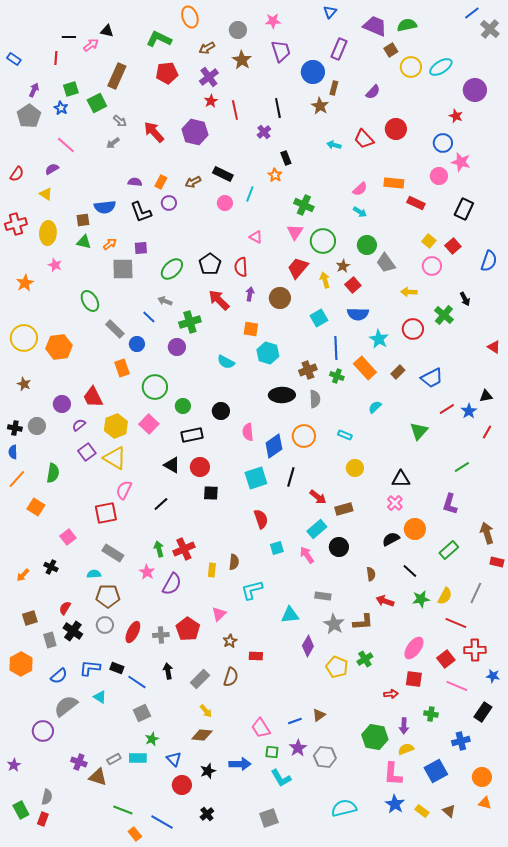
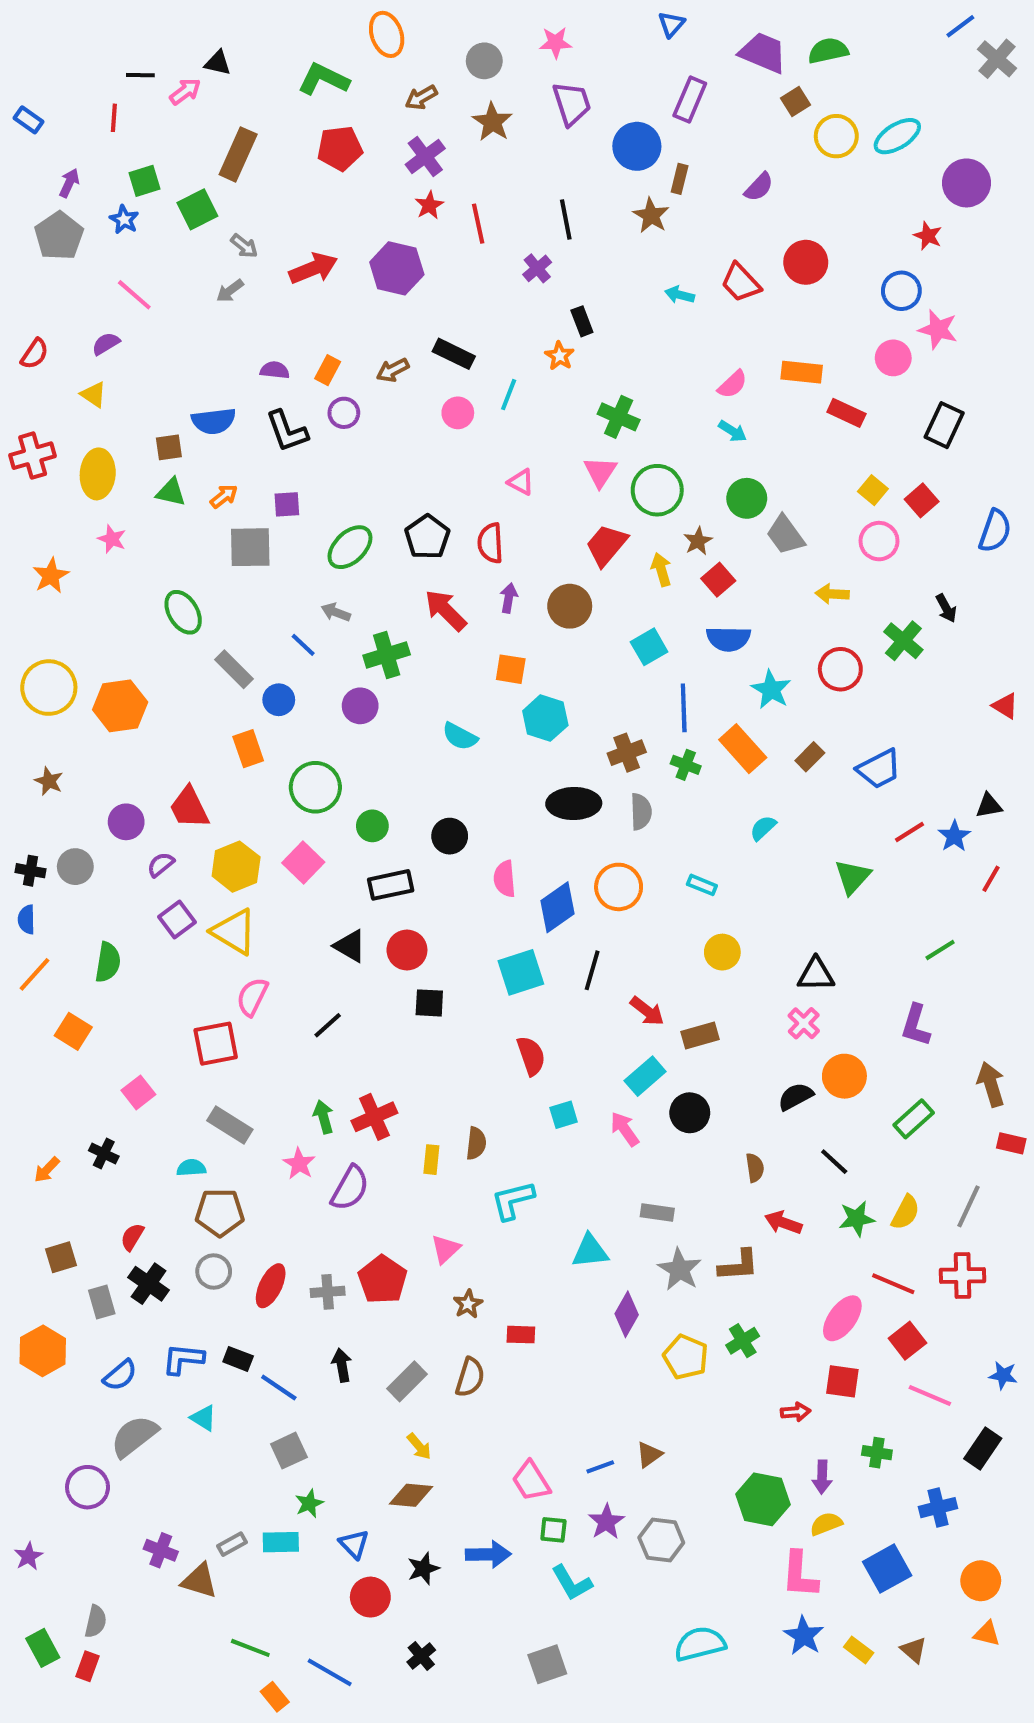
red arrow: (154, 132) -> (313, 268), turned 110
red line: (456, 623) -> (893, 1284), moved
red cross: (475, 650) -> (962, 1276), moved

